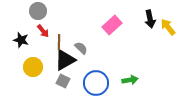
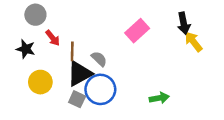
gray circle: (38, 11) -> (35, 15), moved
yellow arrow: (168, 27) -> (193, 42), moved
blue circle: (96, 83) -> (100, 89), moved

